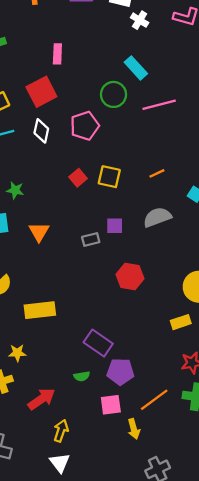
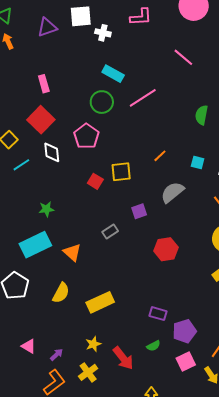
orange triangle: (39, 232) -> (72, 252), moved
gray rectangle: (91, 240) -> (110, 232), moved
purple rectangle: (98, 343) -> (158, 314), size x0.7
red arrow: (42, 399) -> (123, 358), moved, turned 105

